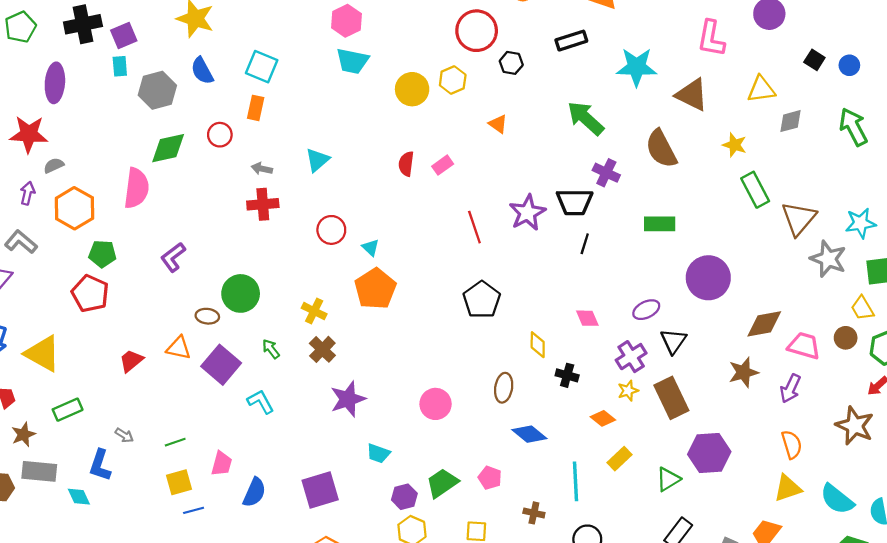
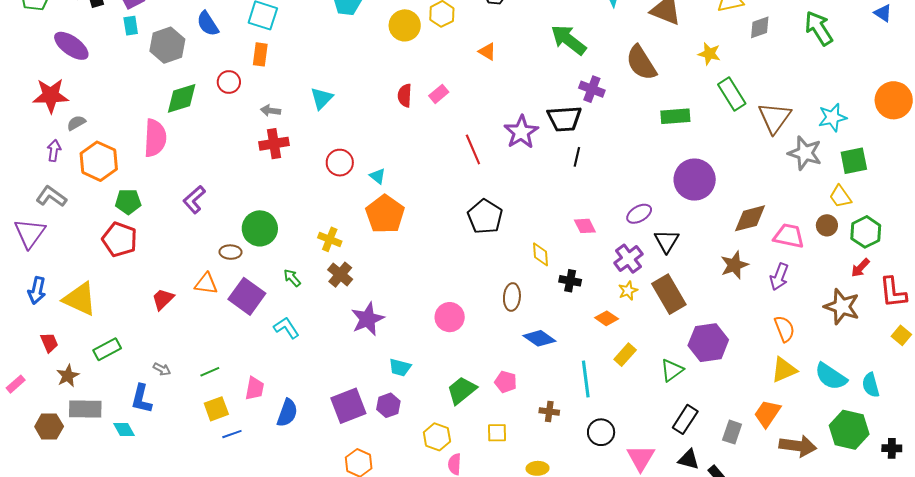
purple ellipse: (55, 83) -> (71, 46), turned -54
green rectangle: (660, 224) -> (675, 116), moved
purple hexagon: (404, 497) -> (388, 405), moved

